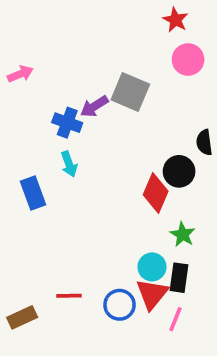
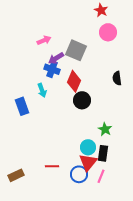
pink arrow: (20, 74) -> (44, 40), moved
blue cross: (67, 123) -> (52, 69), moved
black circle: (179, 171) -> (82, 100), moved
red diamond: (156, 193) -> (74, 81), moved
red line: (69, 296) -> (52, 166), moved
blue circle: (120, 305) -> (79, 174), moved

